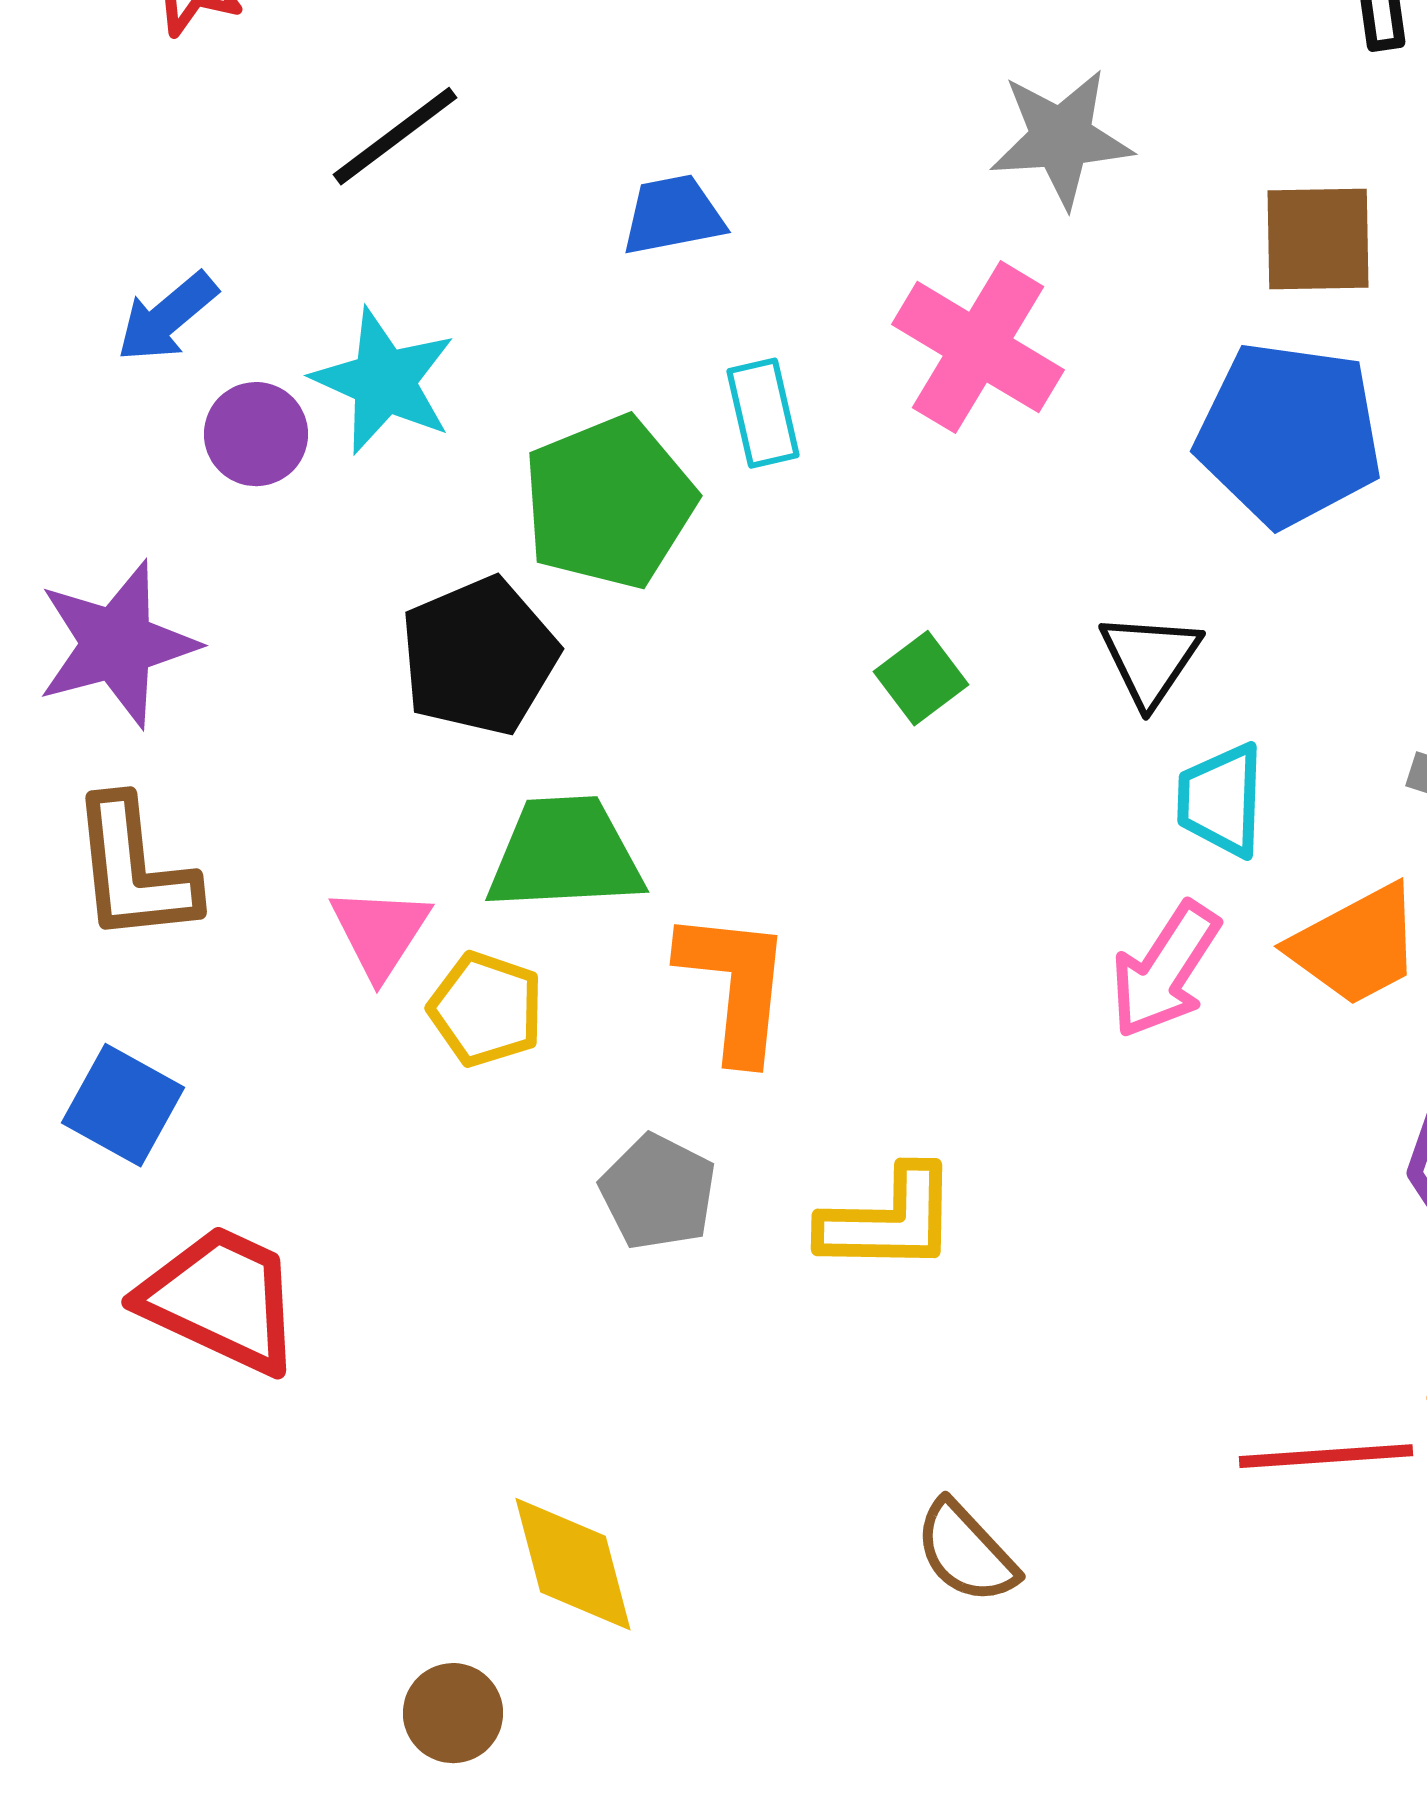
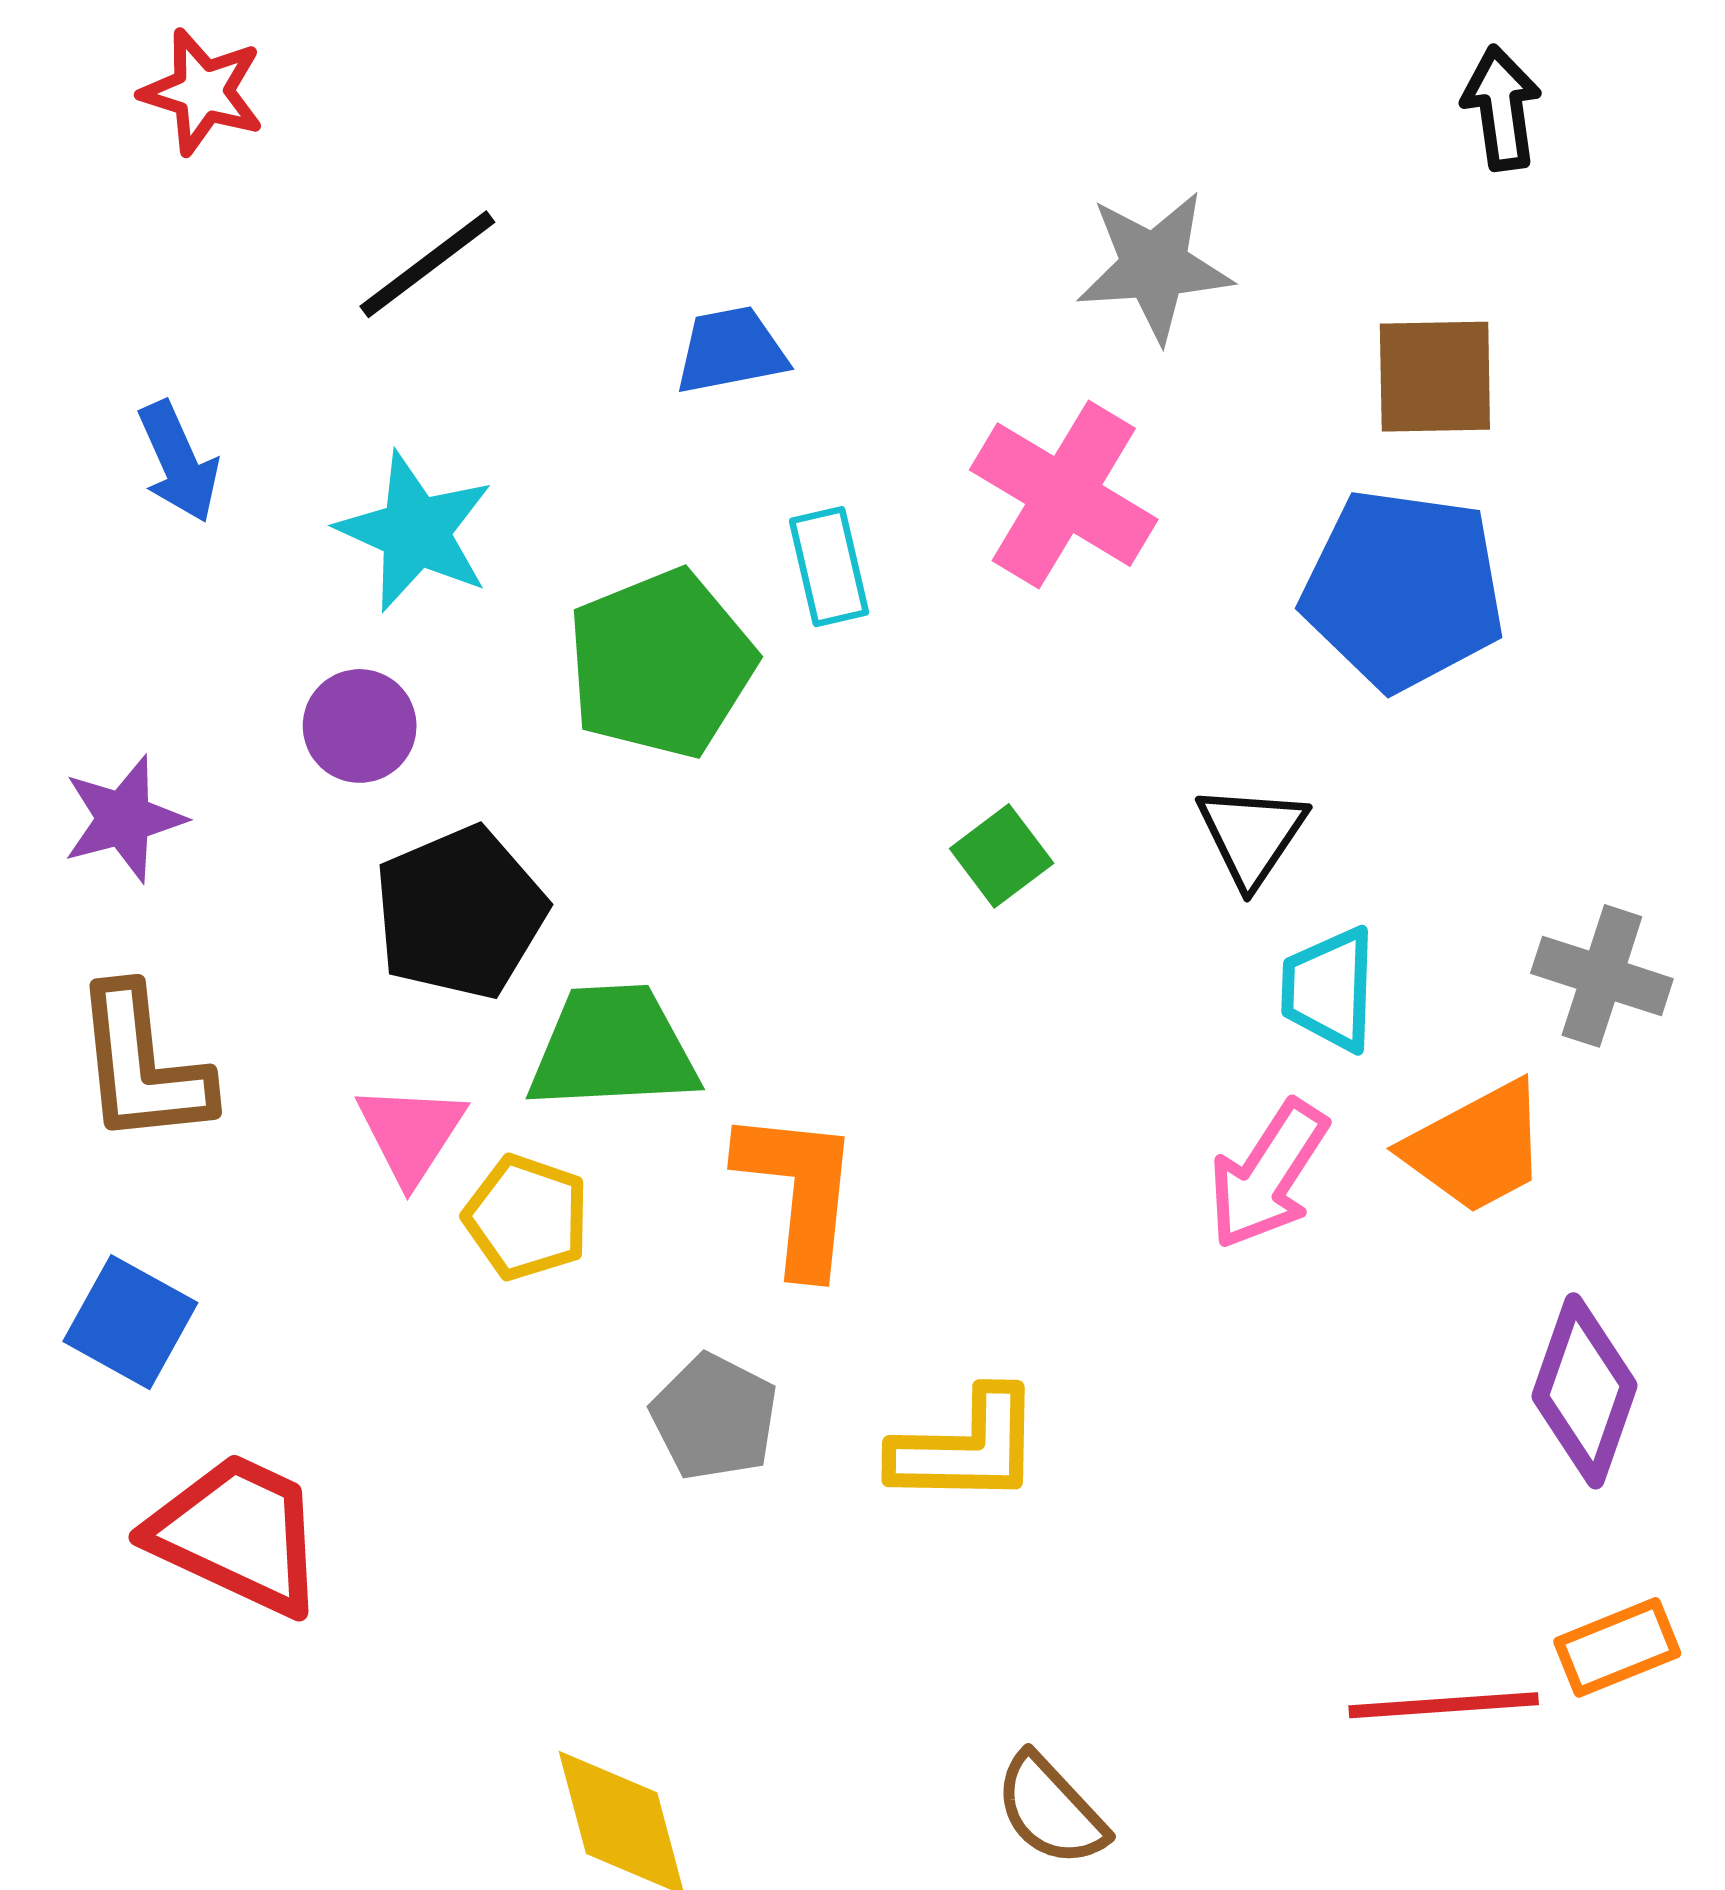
blue arrow: (167, 317) -> (178, 462), turned -74
purple circle: (256, 434) -> (360, 726), moved
purple star: (117, 644) -> (124, 819), size x0.7
black pentagon: (479, 656) -> (460, 913), moved

